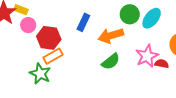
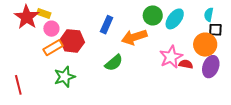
orange rectangle: (53, 56) -> (53, 48), moved
green semicircle: (111, 62) -> (114, 63), moved
green star: (40, 74) -> (65, 77), turned 30

